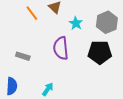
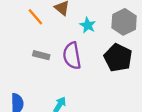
black pentagon: (100, 52) -> (118, 58), turned 30
gray rectangle: (23, 56) -> (41, 55), moved

